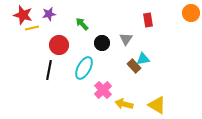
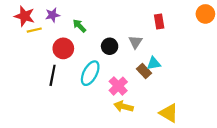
green arrow: (82, 24) -> (79, 26), moved
pink cross: (103, 90) -> (118, 86), moved
yellow arrow: (124, 104) -> (124, 107), moved

